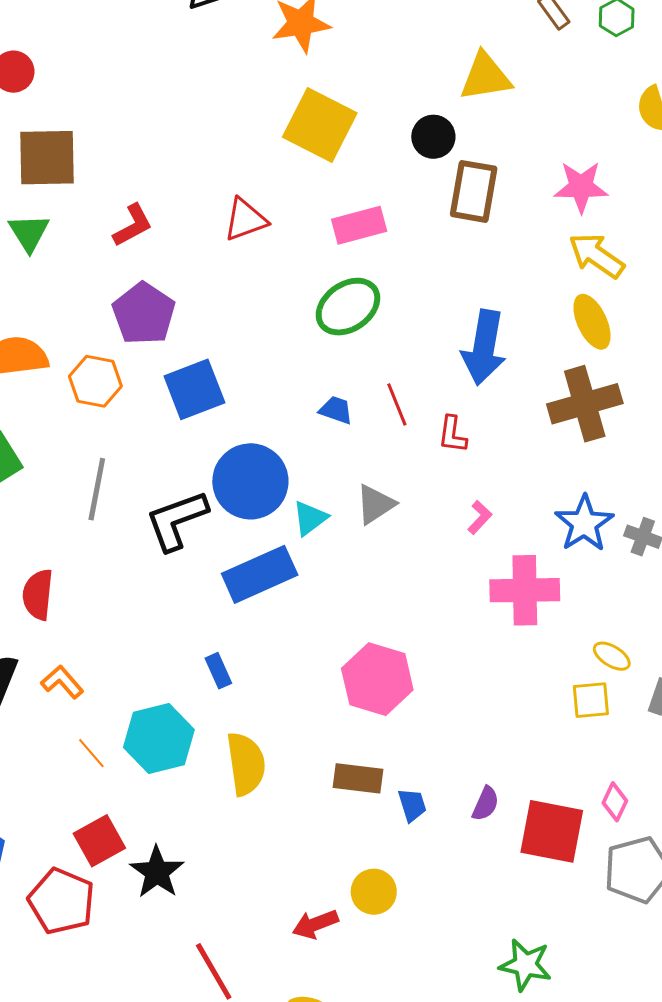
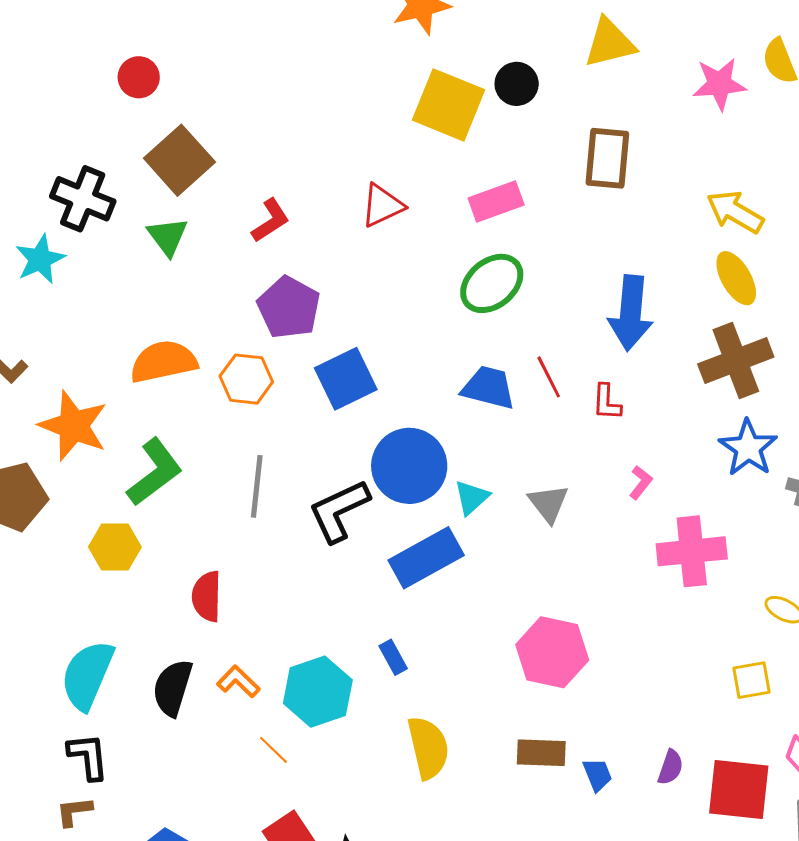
black circle: (433, 137) -> (517, 84), moved
brown square: (47, 158) -> (179, 160), turned -36
pink star: (581, 187) -> (719, 84), moved
blue trapezoid: (336, 410) -> (488, 388), size x1.6
gray triangle: (375, 504) -> (548, 503), moved, turned -30
blue star: (584, 523) -> (748, 448), moved
yellow square: (591, 700) -> (752, 680), moved
cyan hexagon: (159, 738) -> (318, 692), moved

